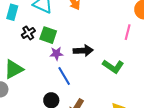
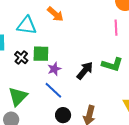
black arrow: (83, 51) -> (85, 70), moved, turned -30
blue line: (64, 76) -> (53, 90), moved

